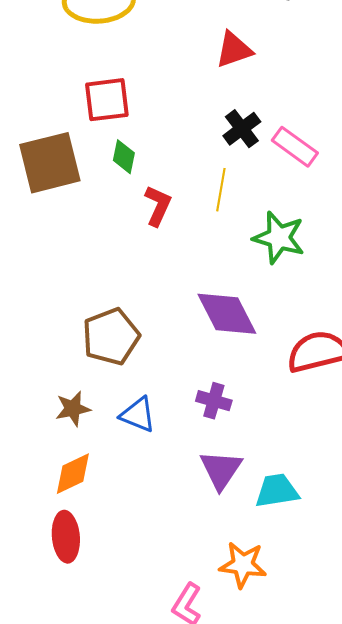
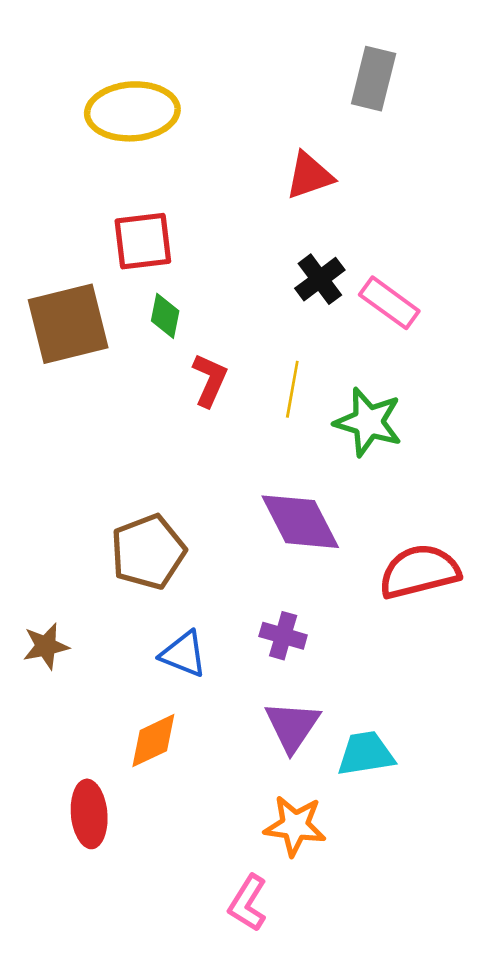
yellow line: (221, 190) -> (292, 389), moved
brown star: (73, 409) -> (46, 646), moved
orange diamond: (73, 474) -> (153, 741), moved
orange star: (243, 565) -> (295, 826), moved

